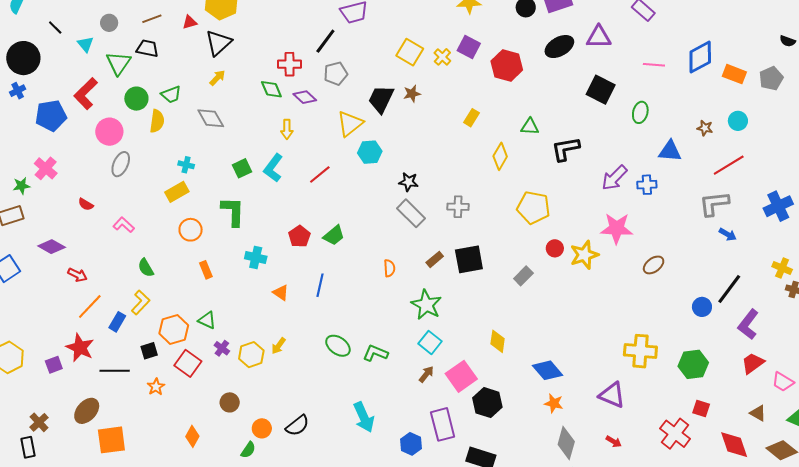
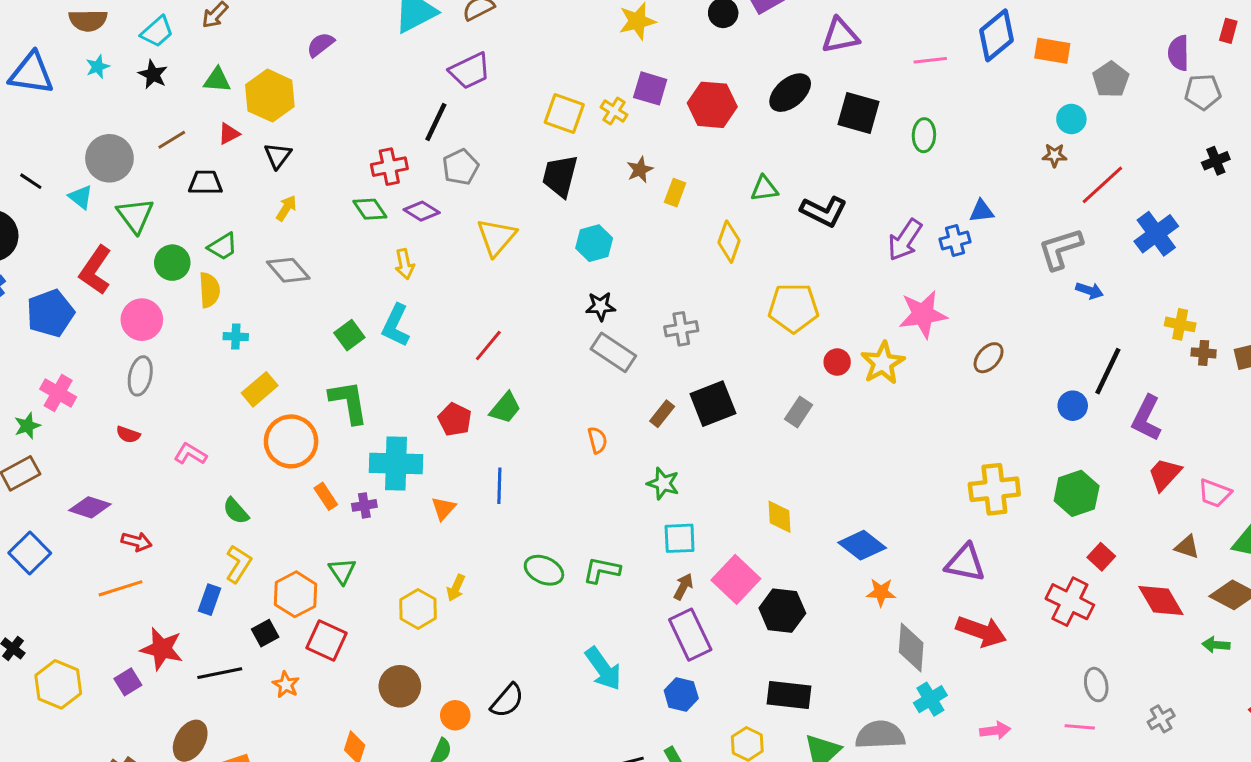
gray circle: (109, 23) -> (109, 158), size x1.8
black triangle: (219, 43) -> (278, 156), size x0.7
black ellipse: (559, 47) -> (790, 93), moved
black trapezoid: (147, 48) -> (205, 183), moved
gray pentagon: (771, 78) -> (1111, 79), moved
brown star: (412, 94) -> (640, 170), moved
black trapezoid: (381, 99) -> (560, 176), moved
brown star: (705, 128) -> (1055, 155), moved
black L-shape: (565, 149) -> (824, 211), turned -132
blue triangle: (670, 151) -> (982, 211), moved, size x0.7
cyan hexagon: (370, 152) -> (594, 243), moved
gray ellipse: (121, 164) -> (140, 376), moved
cyan cross: (186, 165) -> (236, 337), moved
red line: (729, 165) -> (1102, 185), moved
red line: (320, 174) -> (488, 345), moved
orange circle: (191, 230) -> (291, 441), size x1.5
cyan cross: (256, 258) -> (396, 464), size x1.6
orange triangle: (281, 293) -> (443, 508), turned 48
green star: (426, 305) -> (663, 483), size x0.7
orange line: (90, 307) -> (121, 588), moved, turned 40
green triangle: (207, 320) -> (342, 571), turned 42
cyan square: (430, 342) -> (680, 538), turned -30
purple cross: (222, 348) -> (364, 505), moved, turned -35
brown circle: (230, 402) -> (400, 686), size x1.4
red square: (701, 409) -> (1101, 557), turned 36
purple rectangle: (443, 424) -> (690, 635), moved
red arrow: (614, 442) -> (981, 631), size x2.0

